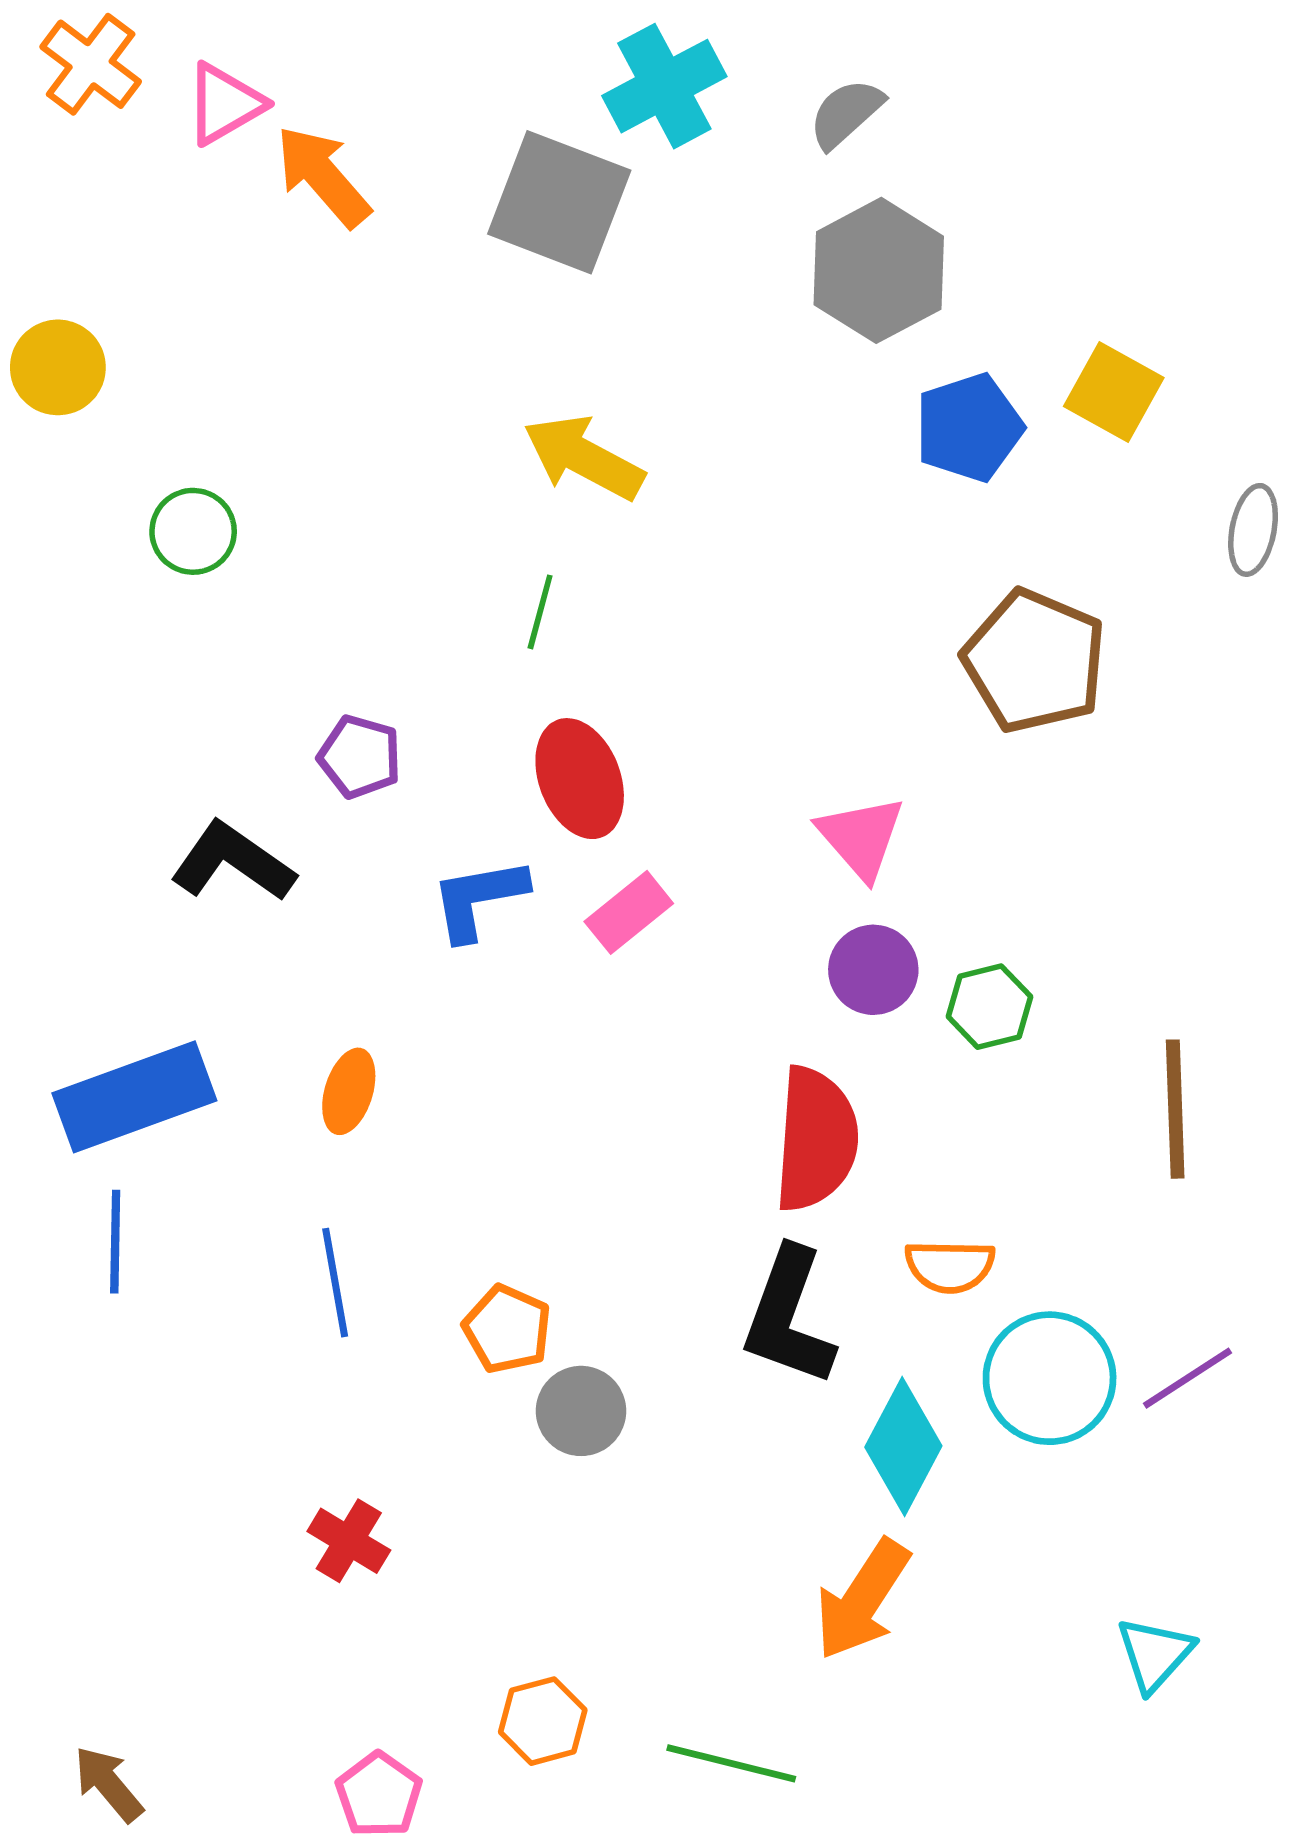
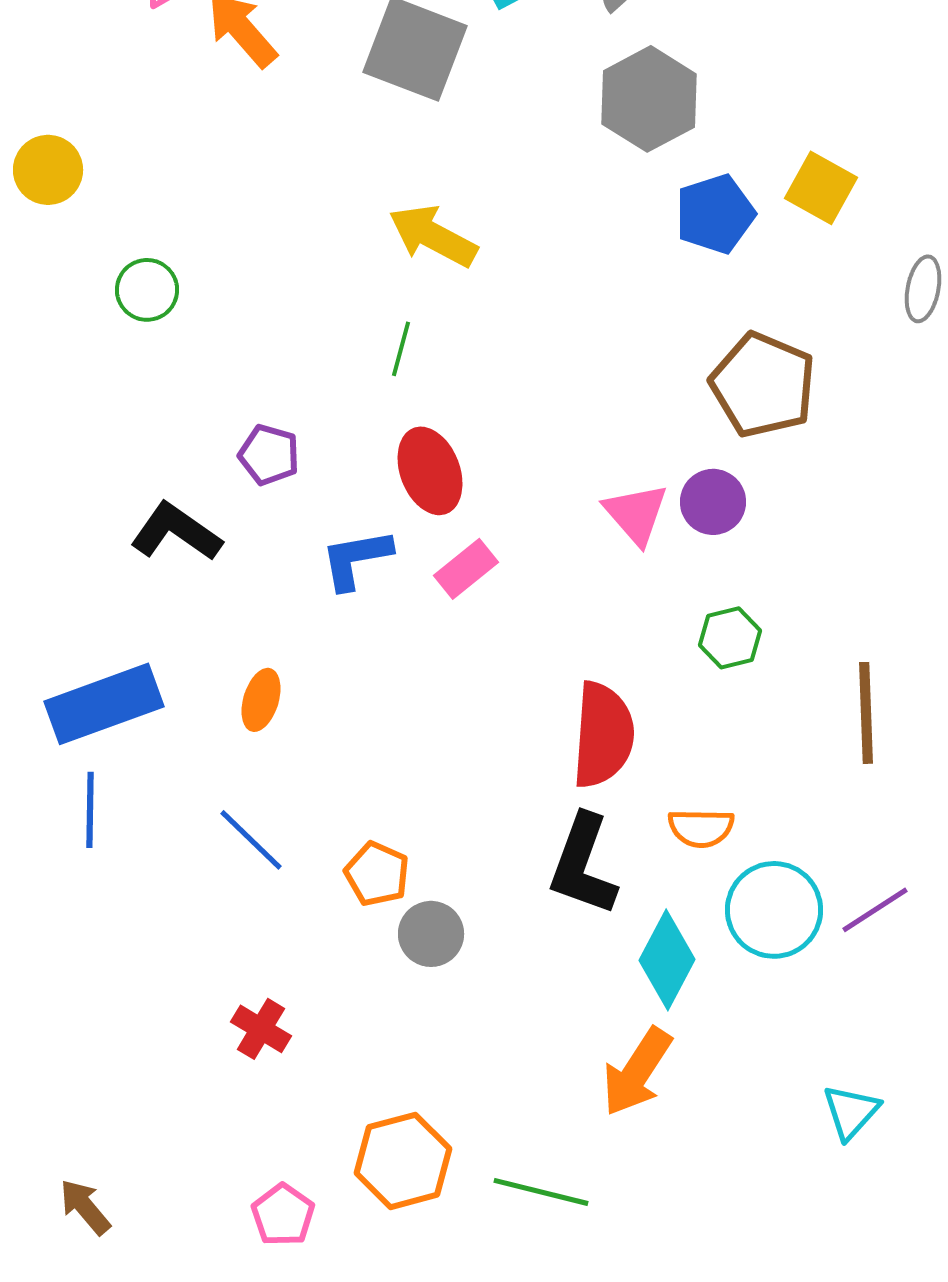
purple circle: (873, 970) -> (713, 502), moved
blue line: (335, 1283) -> (251, 840), turned -36
orange hexagon: (543, 1721) -> (403, 1161), size x1.5

